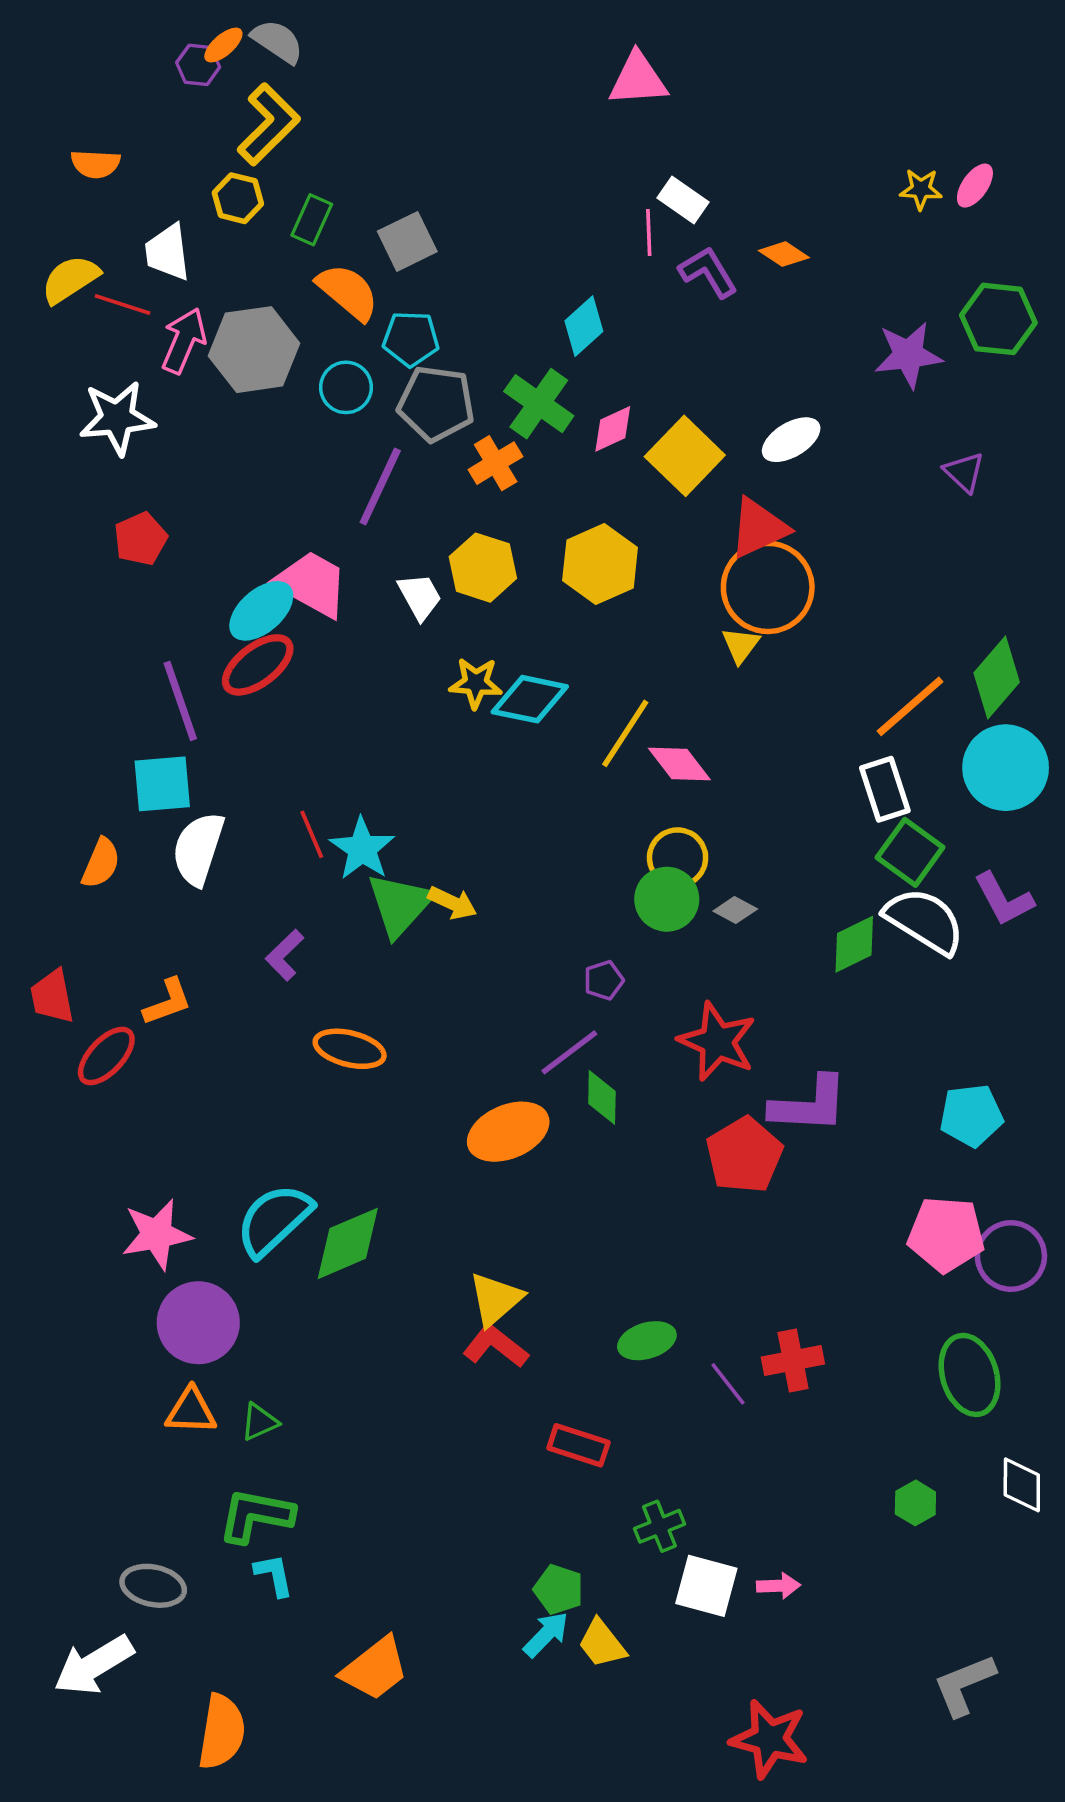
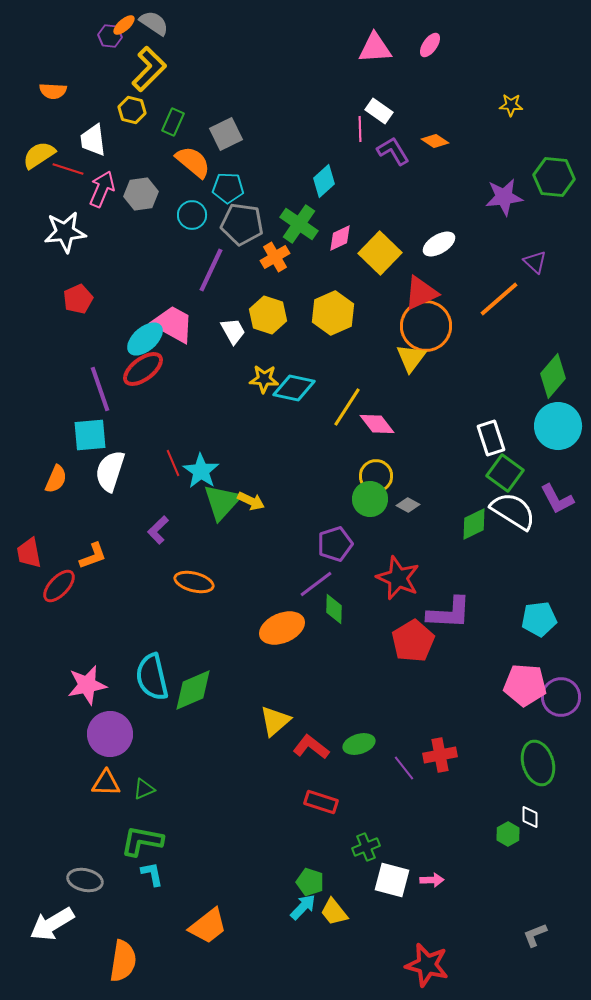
pink triangle: (638, 79) -> (375, 48), moved
pink ellipse: (975, 186) -> (430, 45), moved
gray hexagon: (254, 350) -> (141, 194), size x0.7
yellow triangle: (741, 645) -> (411, 358), size x1.4
orange line: (910, 706) -> (499, 299), moved
purple pentagon: (604, 980) -> (335, 544), size x1.6
cyan semicircle: (274, 1220) -> (152, 677), turned -60
red L-shape: (496, 1346) -> (311, 747), moved
white diamond: (1022, 1485) -> (530, 817), moved, size x0.7
gray L-shape: (964, 1685) -> (535, 935), size x0.7

